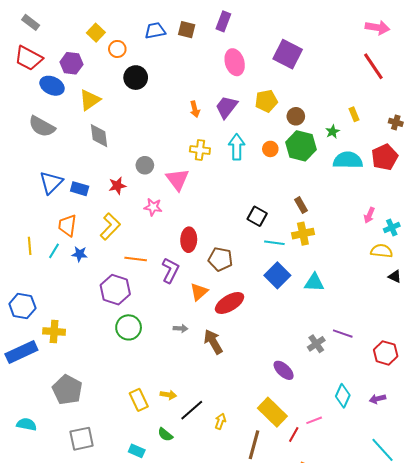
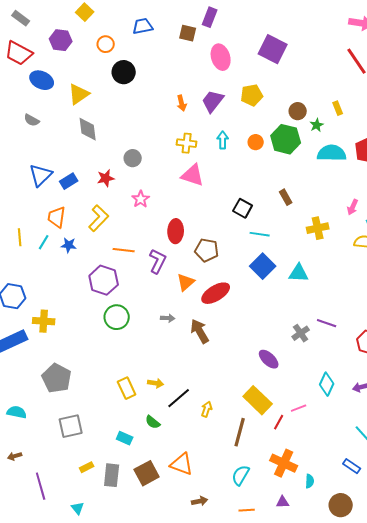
brown square: (187, 30) -> (188, 33), moved
yellow square: (96, 33) -> (85, 12), moved
purple hexagon: (71, 63) -> (61, 40), moved
brown circle: (296, 116) -> (298, 111), moved
gray semicircle: (42, 126) -> (32, 120), size x0.6
cyan arrow: (237, 147) -> (223, 140), size x0.7
pink triangle: (177, 180) -> (193, 175), moved, turned -35
blue rectangle: (80, 189) -> (69, 181), turned -48
pink star: (153, 207) -> (141, 199), turned 30
yellow cross: (303, 234) -> (318, 228), moved

